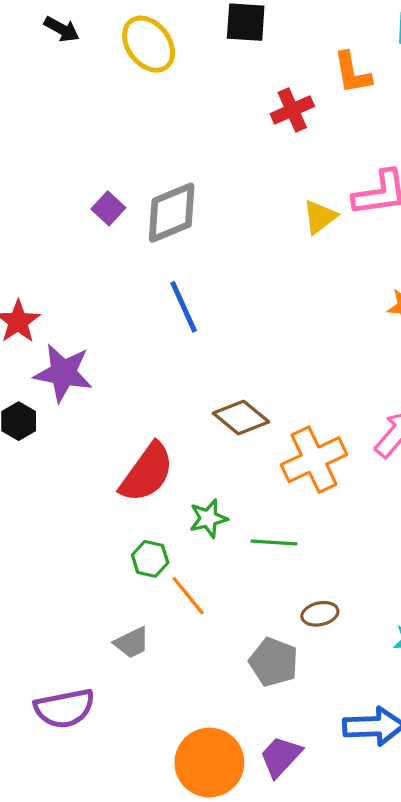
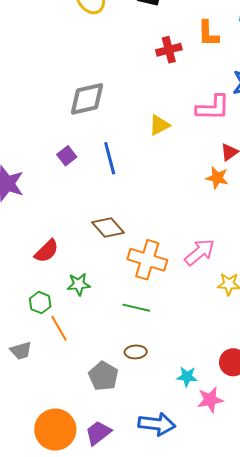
purple square: (108, 208) -> (67, 156), moved
yellow triangle: (320, 217) -> (159, 125), moved
blue line: (184, 307) -> (110, 158), moved
orange cross: (314, 460) -> (147, 260), turned 33
red semicircle: (147, 473) -> (47, 251), size x0.7
green line: (274, 542) -> (136, 308), moved

